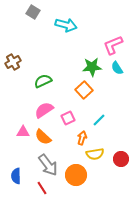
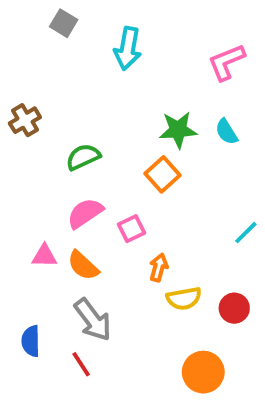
cyan arrow: (66, 25) -> (128, 48), turned 85
pink L-shape: (113, 45) -> (226, 62), moved
cyan line: (99, 120) -> (246, 233), moved
orange circle: (76, 175) -> (203, 372), moved

